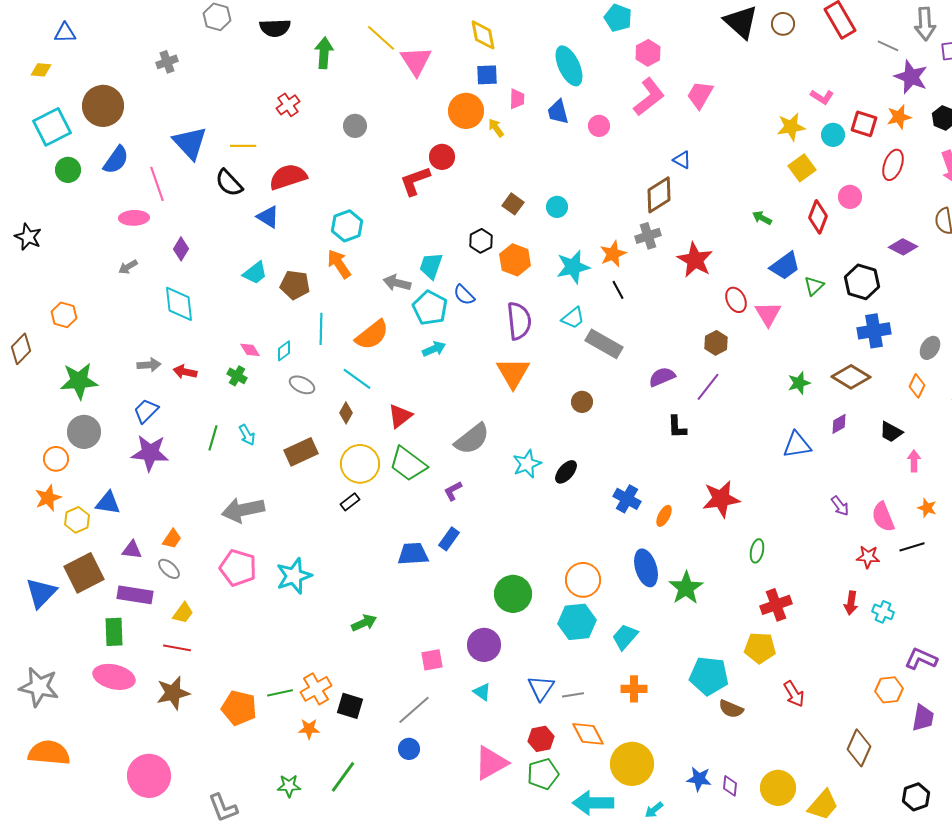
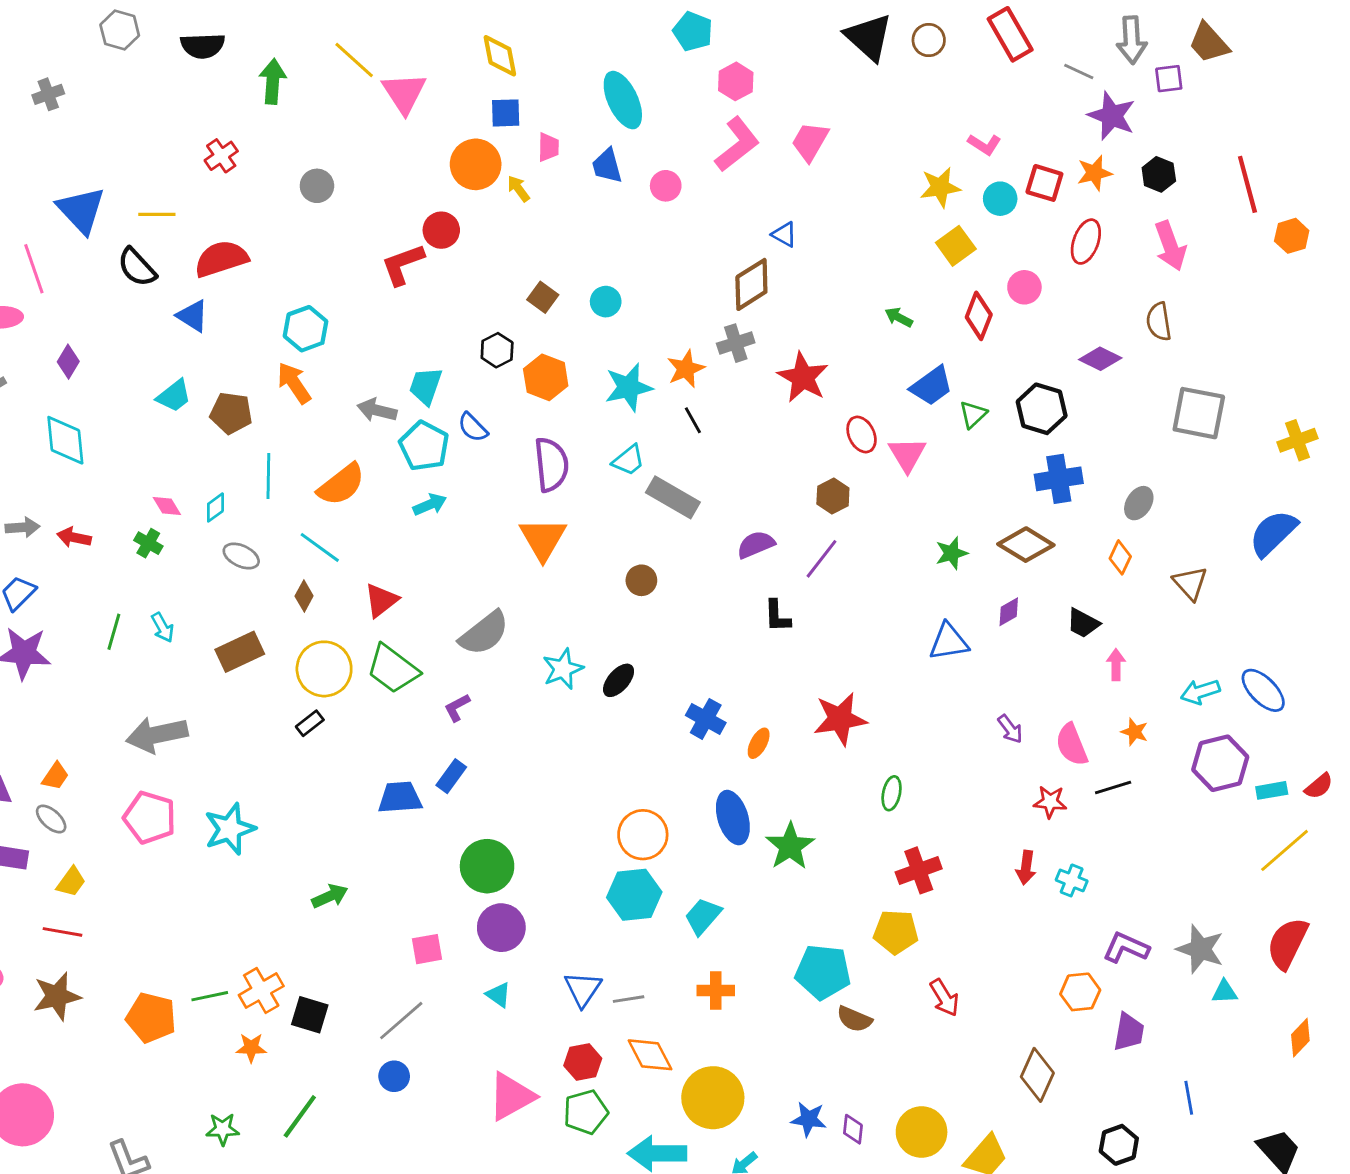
green circle: (513, 594) -> (487, 866), moved

